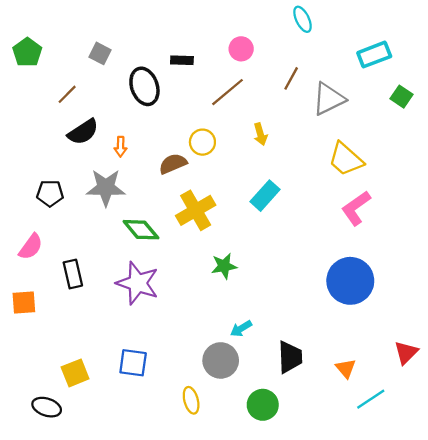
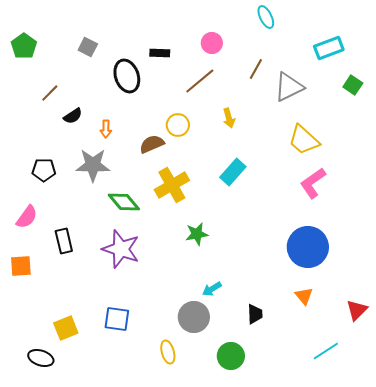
brown line: (67, 94) -> (50, 93), moved
black semicircle: (83, 132) -> (73, 116), size x0.7
black trapezoid: (290, 357) -> (255, 314), size x0.7
orange triangle: (346, 368) -> (304, 296), moved

